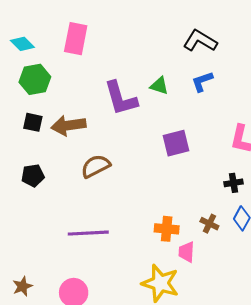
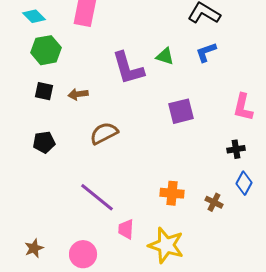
brown arrow: (68, 125) -> (78, 94), size x0.6
brown cross: (209, 224) -> (214, 202), moved
purple line: (88, 233) -> (97, 197), turned 42
pink trapezoid: (186, 252) -> (126, 229), moved

